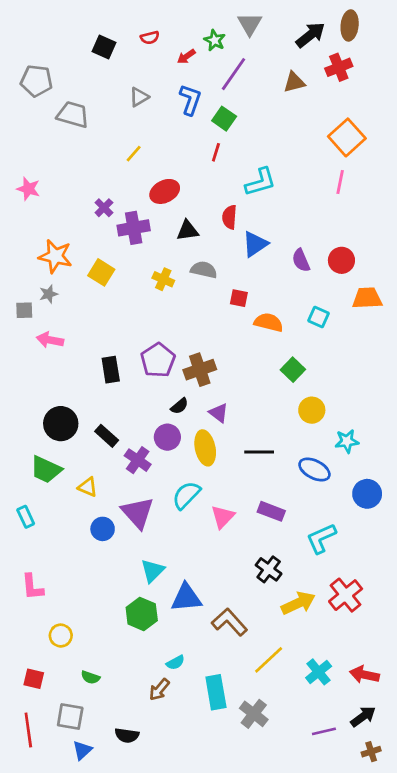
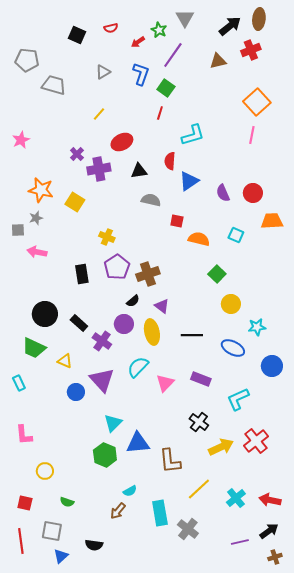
pink star: (28, 189) -> (21, 140), turned 30
yellow cross: (163, 279) -> (107, 237), moved
brown L-shape: (229, 622) -> (170, 461), turned -144

